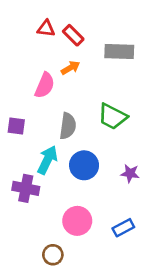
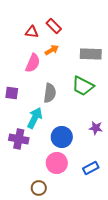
red triangle: (46, 28) -> (32, 32), moved
gray rectangle: (119, 51) -> (91, 54), moved
blue circle: (84, 165) -> (62, 137), moved

